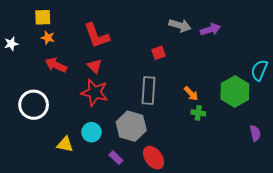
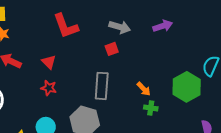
gray arrow: (180, 25) -> (120, 27), moved
red L-shape: (97, 36) -> (66, 26), moved
red star: (95, 93) -> (49, 88), size x0.6

